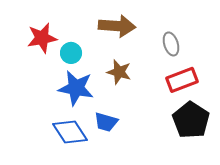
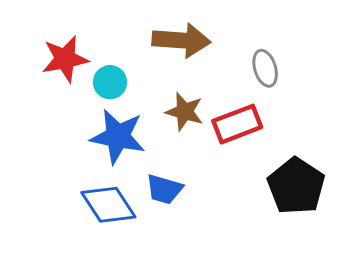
red rectangle: (182, 80) -> (237, 124), moved

